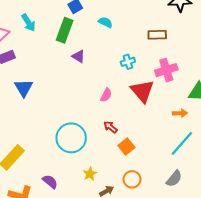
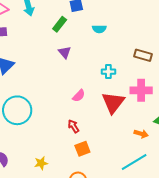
cyan semicircle: (105, 22) -> (99, 29), turned 136
green rectangle: (65, 30) -> (60, 24), size x0.7
cyan circle: (71, 138) -> (17, 110), moved

